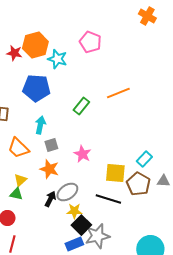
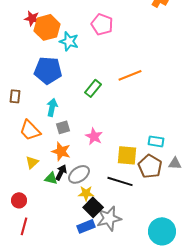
red star: (14, 53) -> (32, 18), moved
cyan rectangle: (144, 159) -> (156, 141), turned 56
green triangle: (16, 194) -> (51, 178), moved
black arrow: (50, 199) -> (61, 172), moved

